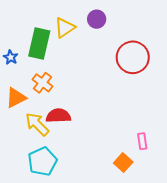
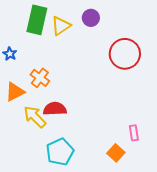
green rectangle: (39, 44) -> (37, 20), moved
cyan pentagon: (42, 161) -> (60, 152), moved

